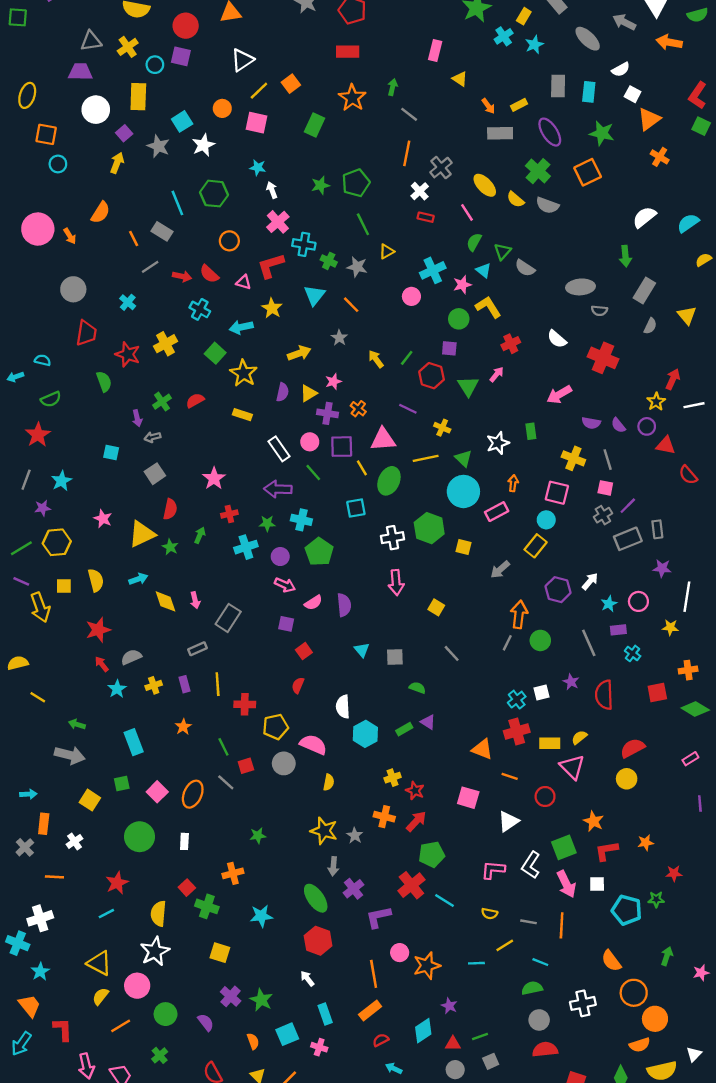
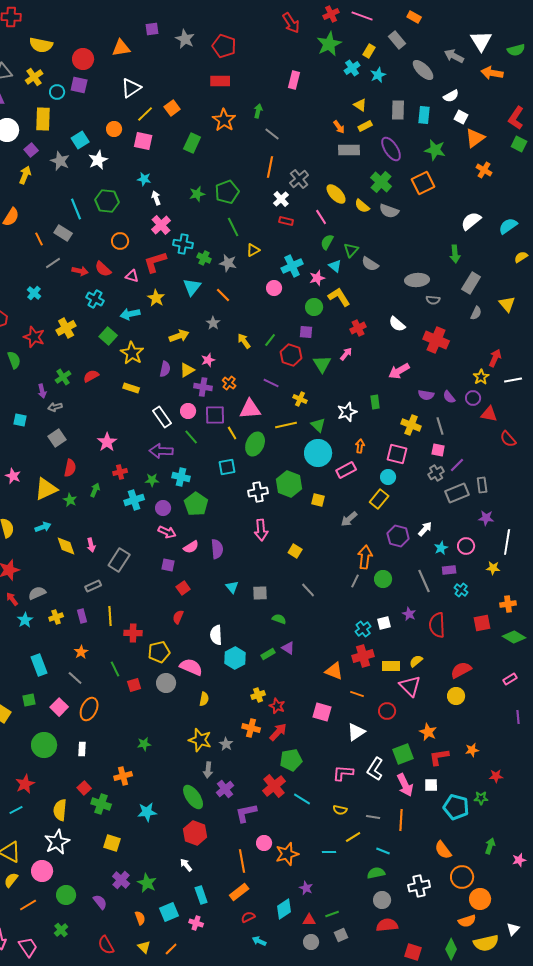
yellow triangle: (460, 79) -> (360, 105), moved
gray line: (226, 782) -> (75, 678), moved

